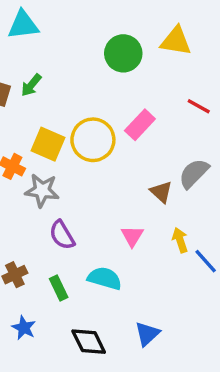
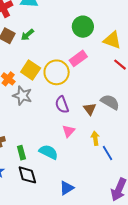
yellow triangle: (176, 41) -> (112, 40), moved
pink rectangle: (140, 125) -> (78, 58), moved
gray semicircle: (194, 173) -> (110, 102), turned 66
purple semicircle: (62, 235) -> (62, 105), moved
black diamond: (89, 342) -> (27, 175), moved

